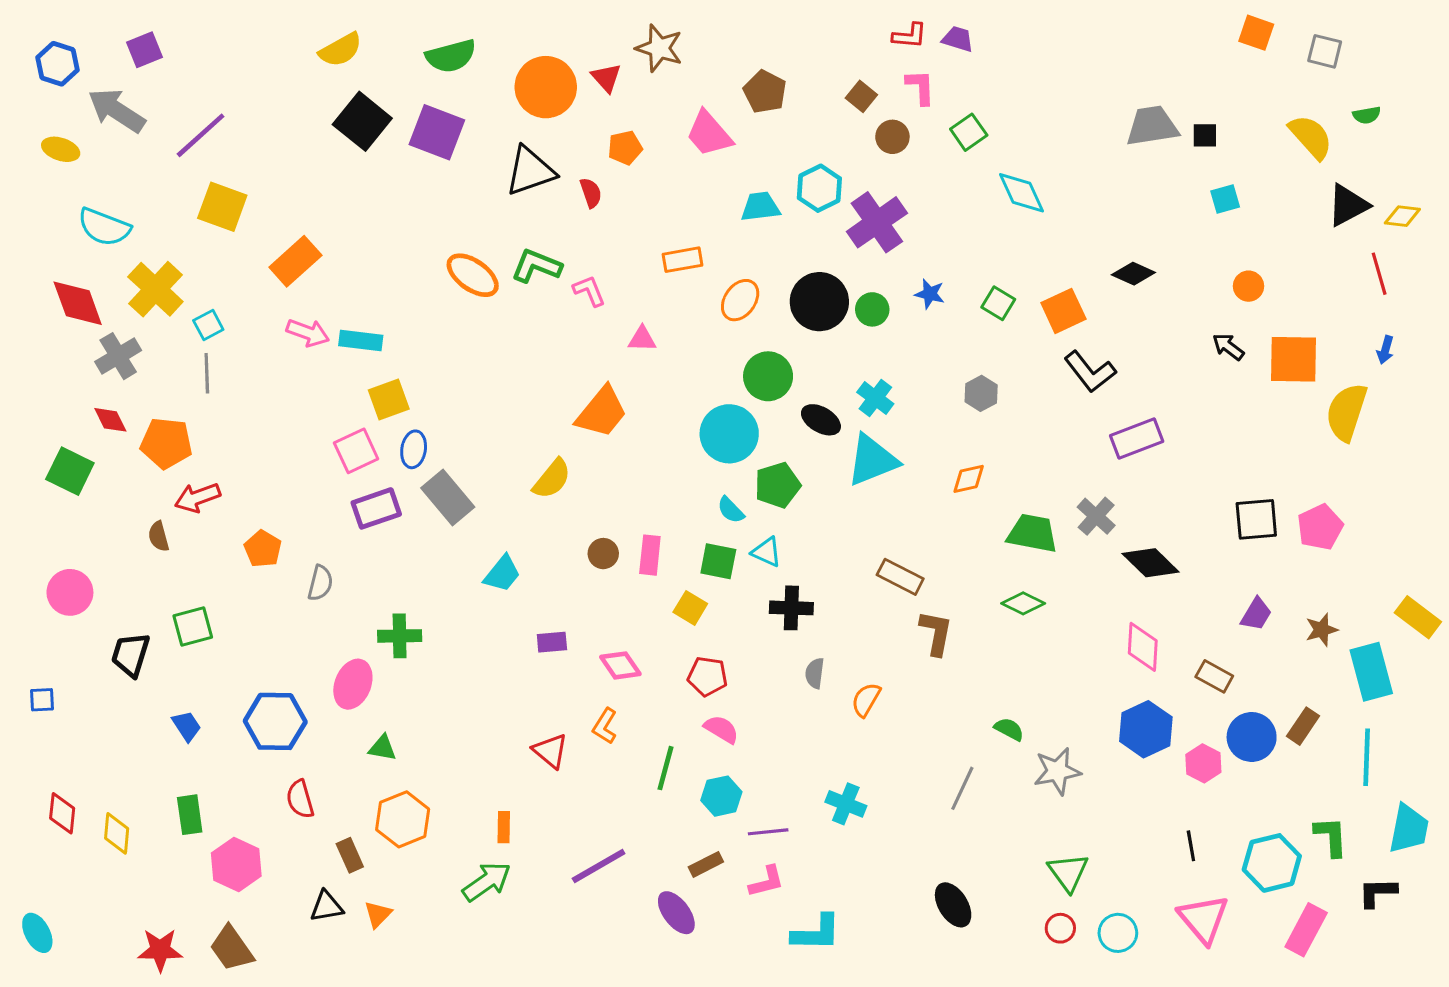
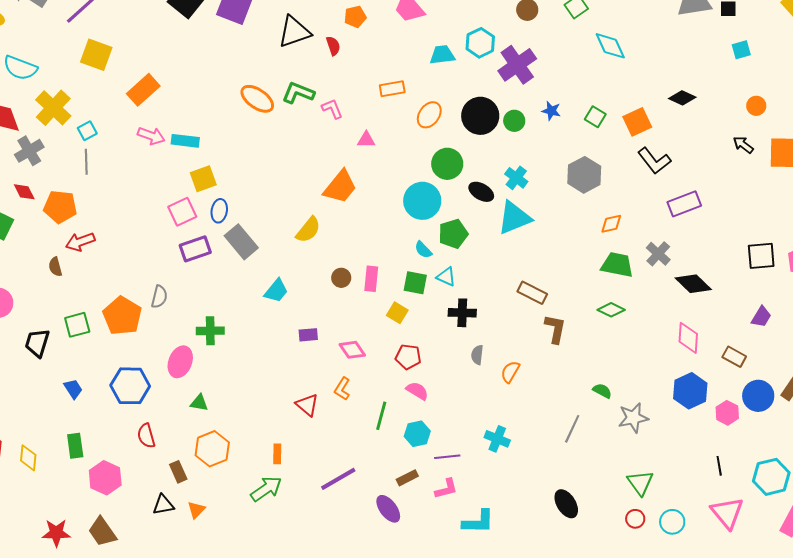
gray hexagon: (981, 393) -> (584, 175), size x1.6
orange diamond: (969, 479) -> (611, 224), moved
orange pentagon: (263, 549) -> (122, 316), moved, size x1.6

